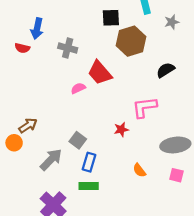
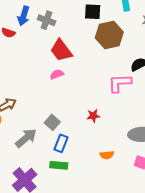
gray cross: (68, 48) -> (47, 20), moved
red trapezoid: (100, 73) -> (61, 50), moved
pink L-shape: (144, 107) -> (120, 83), moved
orange semicircle: (139, 170) -> (107, 155), turned -64

